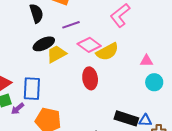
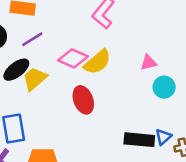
purple line: (71, 25) -> (32, 39), moved
blue triangle: (145, 120) -> (163, 137), turned -32

